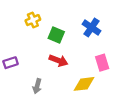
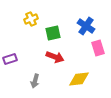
green square: (56, 35) -> (53, 33), turned -35
pink rectangle: (102, 63) -> (98, 48), moved

